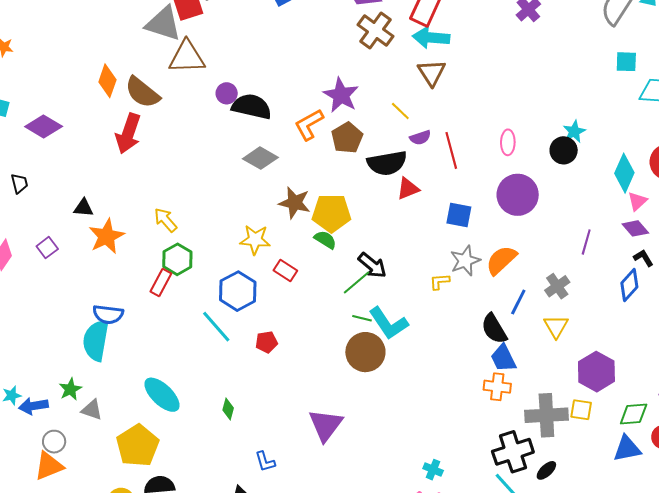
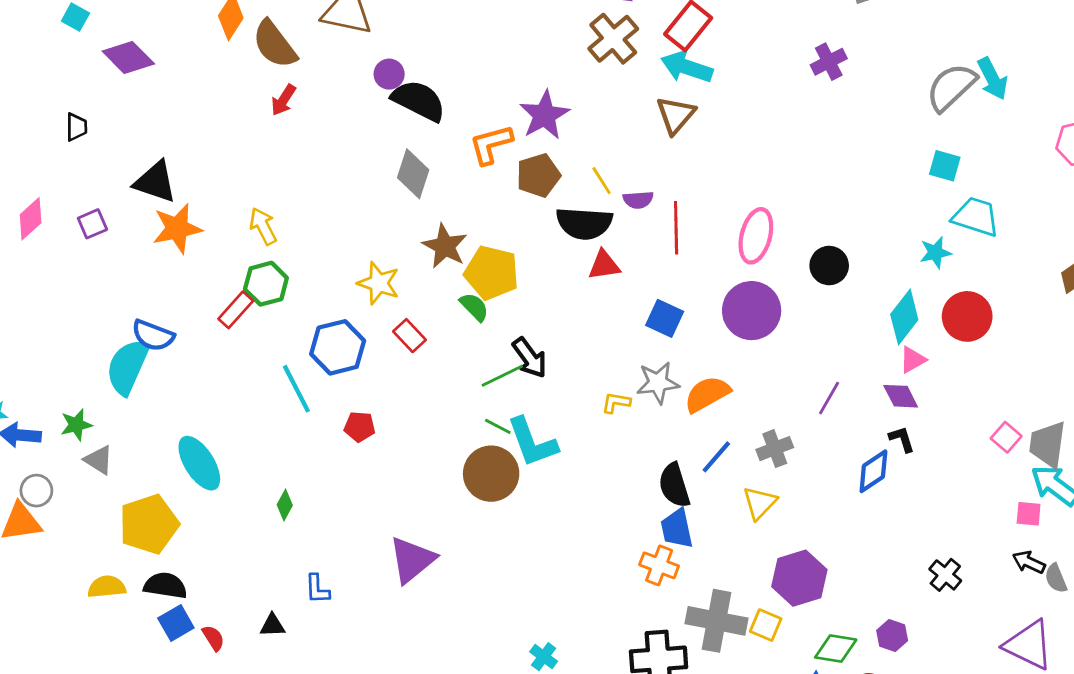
yellow line: (400, 111) -> (602, 181), moved
cyan star: (574, 132) -> (935, 253), moved
red arrow: (128, 133) -> (283, 100), moved, size x0.6
pink ellipse: (508, 142) -> (756, 236), size x1.5
gray diamond: (260, 158) -> (413, 174), turned 64
black triangle: (83, 208) -> (155, 182), size x1.6

